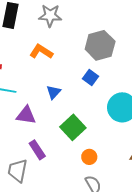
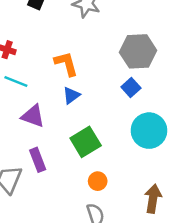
orange L-shape: (41, 52) -> (66, 64), moved, turned 30
blue square: (90, 77) -> (131, 88), moved

